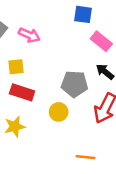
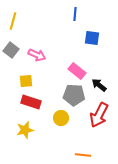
blue square: (83, 14) -> (92, 38), moved
pink rectangle: (101, 41) -> (77, 71), moved

